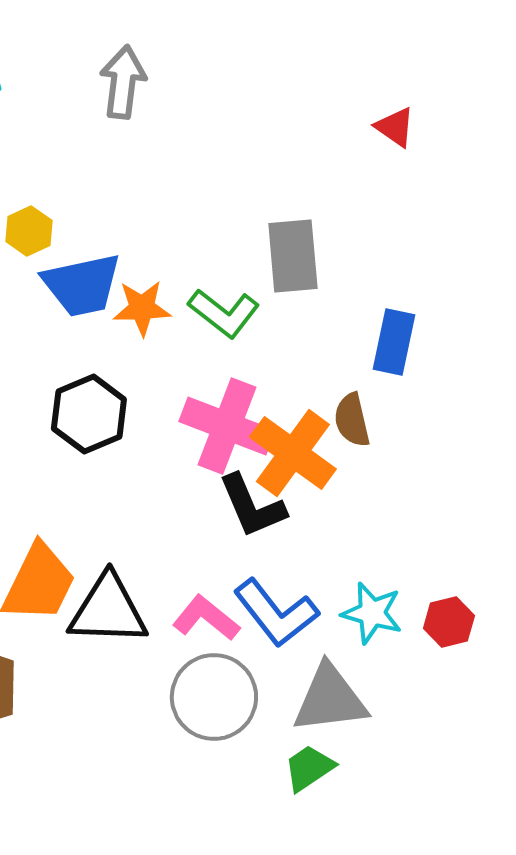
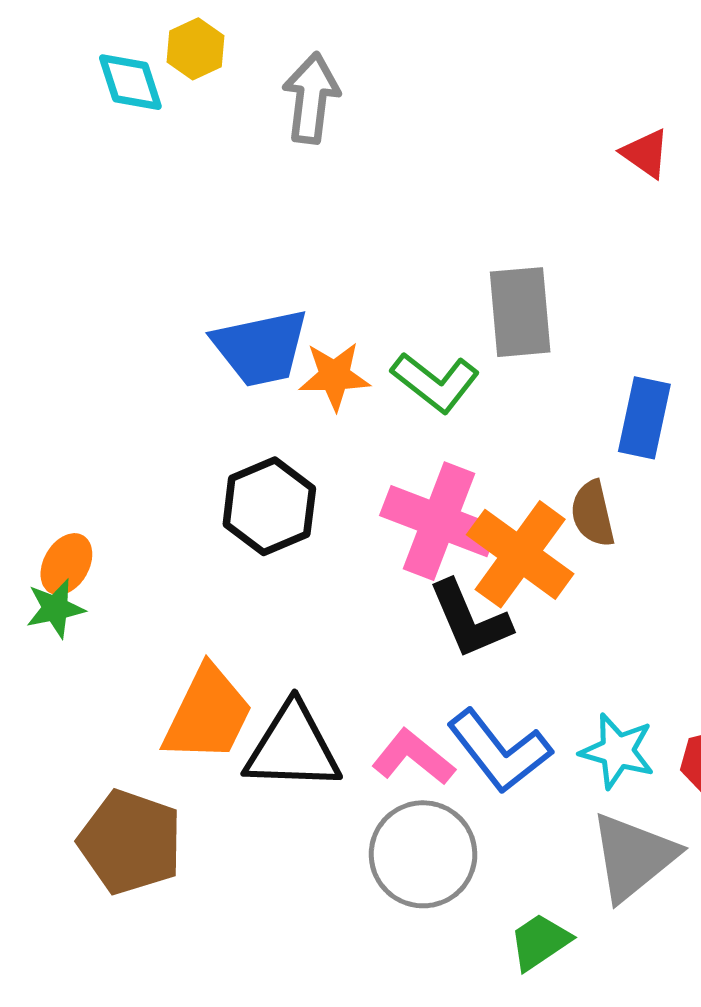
yellow hexagon: (29, 231) -> (196, 49), moved
gray triangle: (330, 699) -> (633, 857), moved, turned -32

